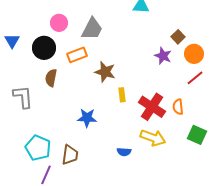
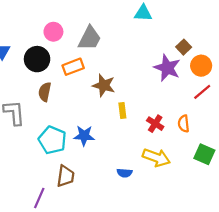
purple star: (163, 56) -> (167, 68), size x1.4
red cross: (152, 107) -> (155, 124), size x0.6
cyan pentagon: (38, 148) -> (52, 140), moved

